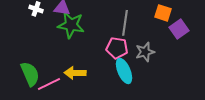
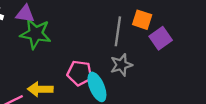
gray line: (125, 23) -> (118, 31), moved
pink pentagon: (117, 48) -> (80, 73), moved

